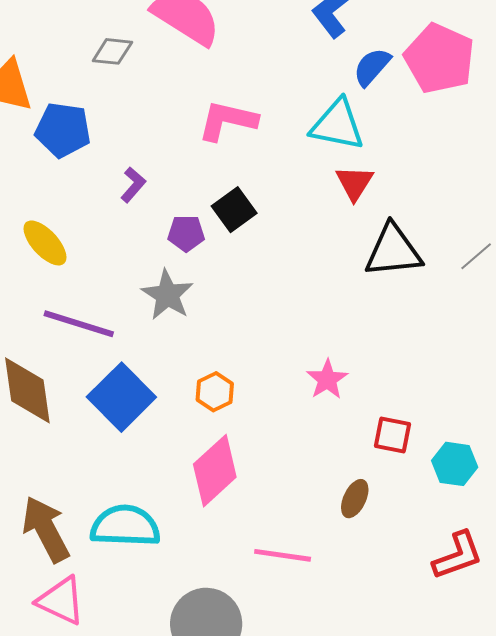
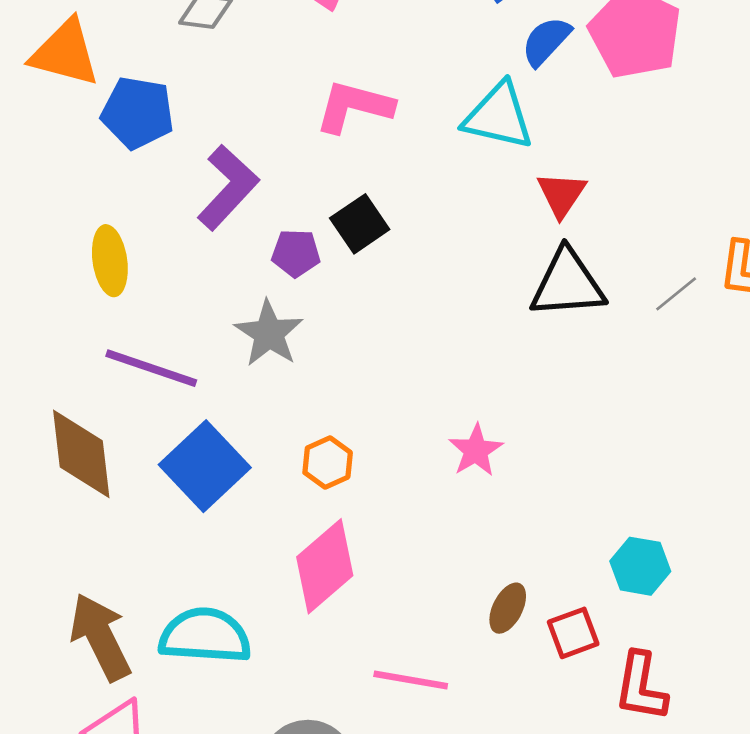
red triangle: (354, 183) -> (561, 194), moved
purple L-shape: (133, 185) -> (228, 187), size x1.8
yellow ellipse: (45, 243) -> (110, 261), turned 33
red square: (392, 435) -> (573, 633), moved, turned -33
red L-shape: (458, 556) -> (641, 687), turned 118

